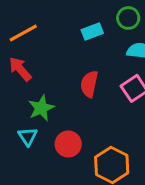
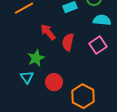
red arrow: (20, 69) -> (48, 32), moved

